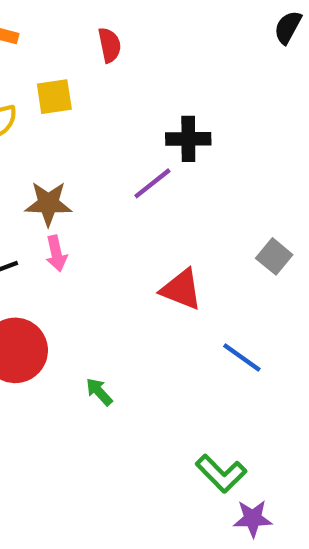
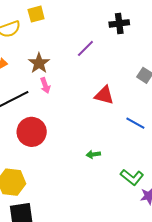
black cross: (188, 139) -> (119, 23), moved
brown star: (48, 204) -> (39, 63), turned -30
green arrow: (99, 392) -> (93, 154), moved, turned -48

